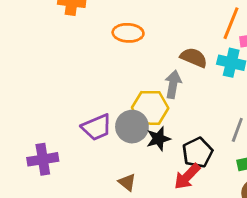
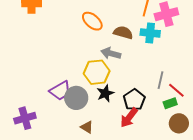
orange ellipse: (128, 33) -> (92, 21), moved, turned 45
gray arrow: (173, 84) -> (111, 53), turned -78
gray circle: (132, 127) -> (76, 98), moved

